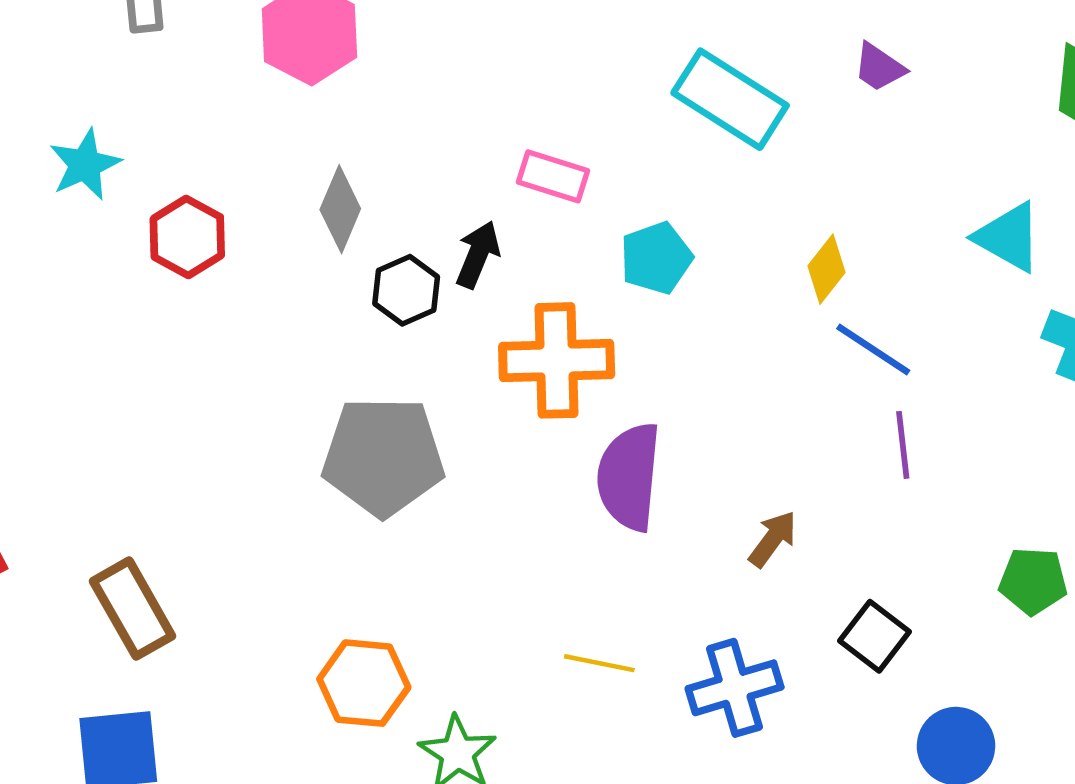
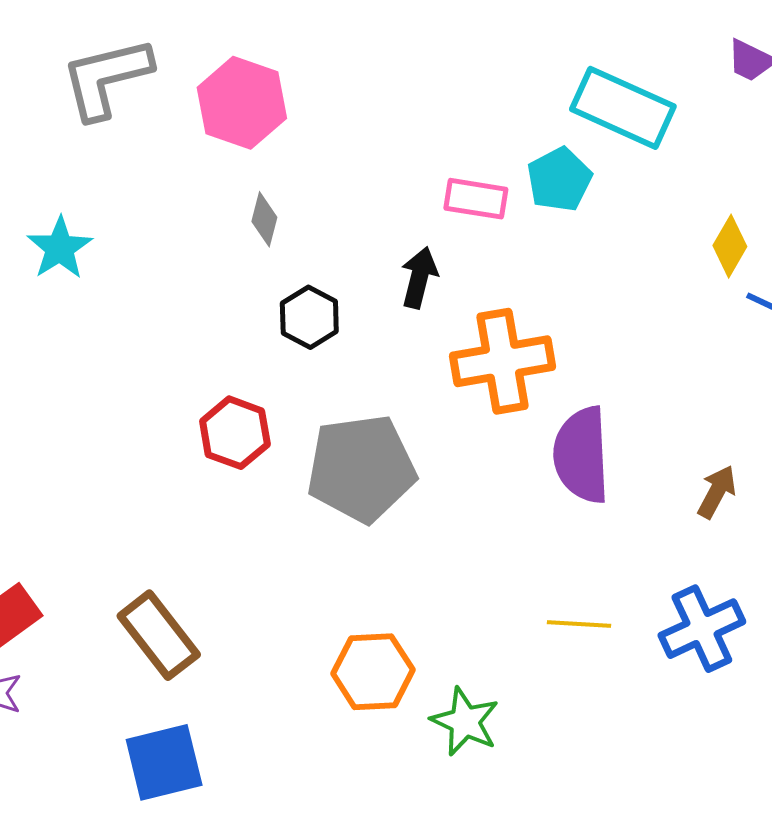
gray diamond: (340, 209) -> (264, 219), moved, size x0.7
red hexagon: (187, 237) -> (235, 433), moved
cyan pentagon: (656, 258) -> (559, 179), moved
black hexagon: (406, 290) -> (309, 317), moved

